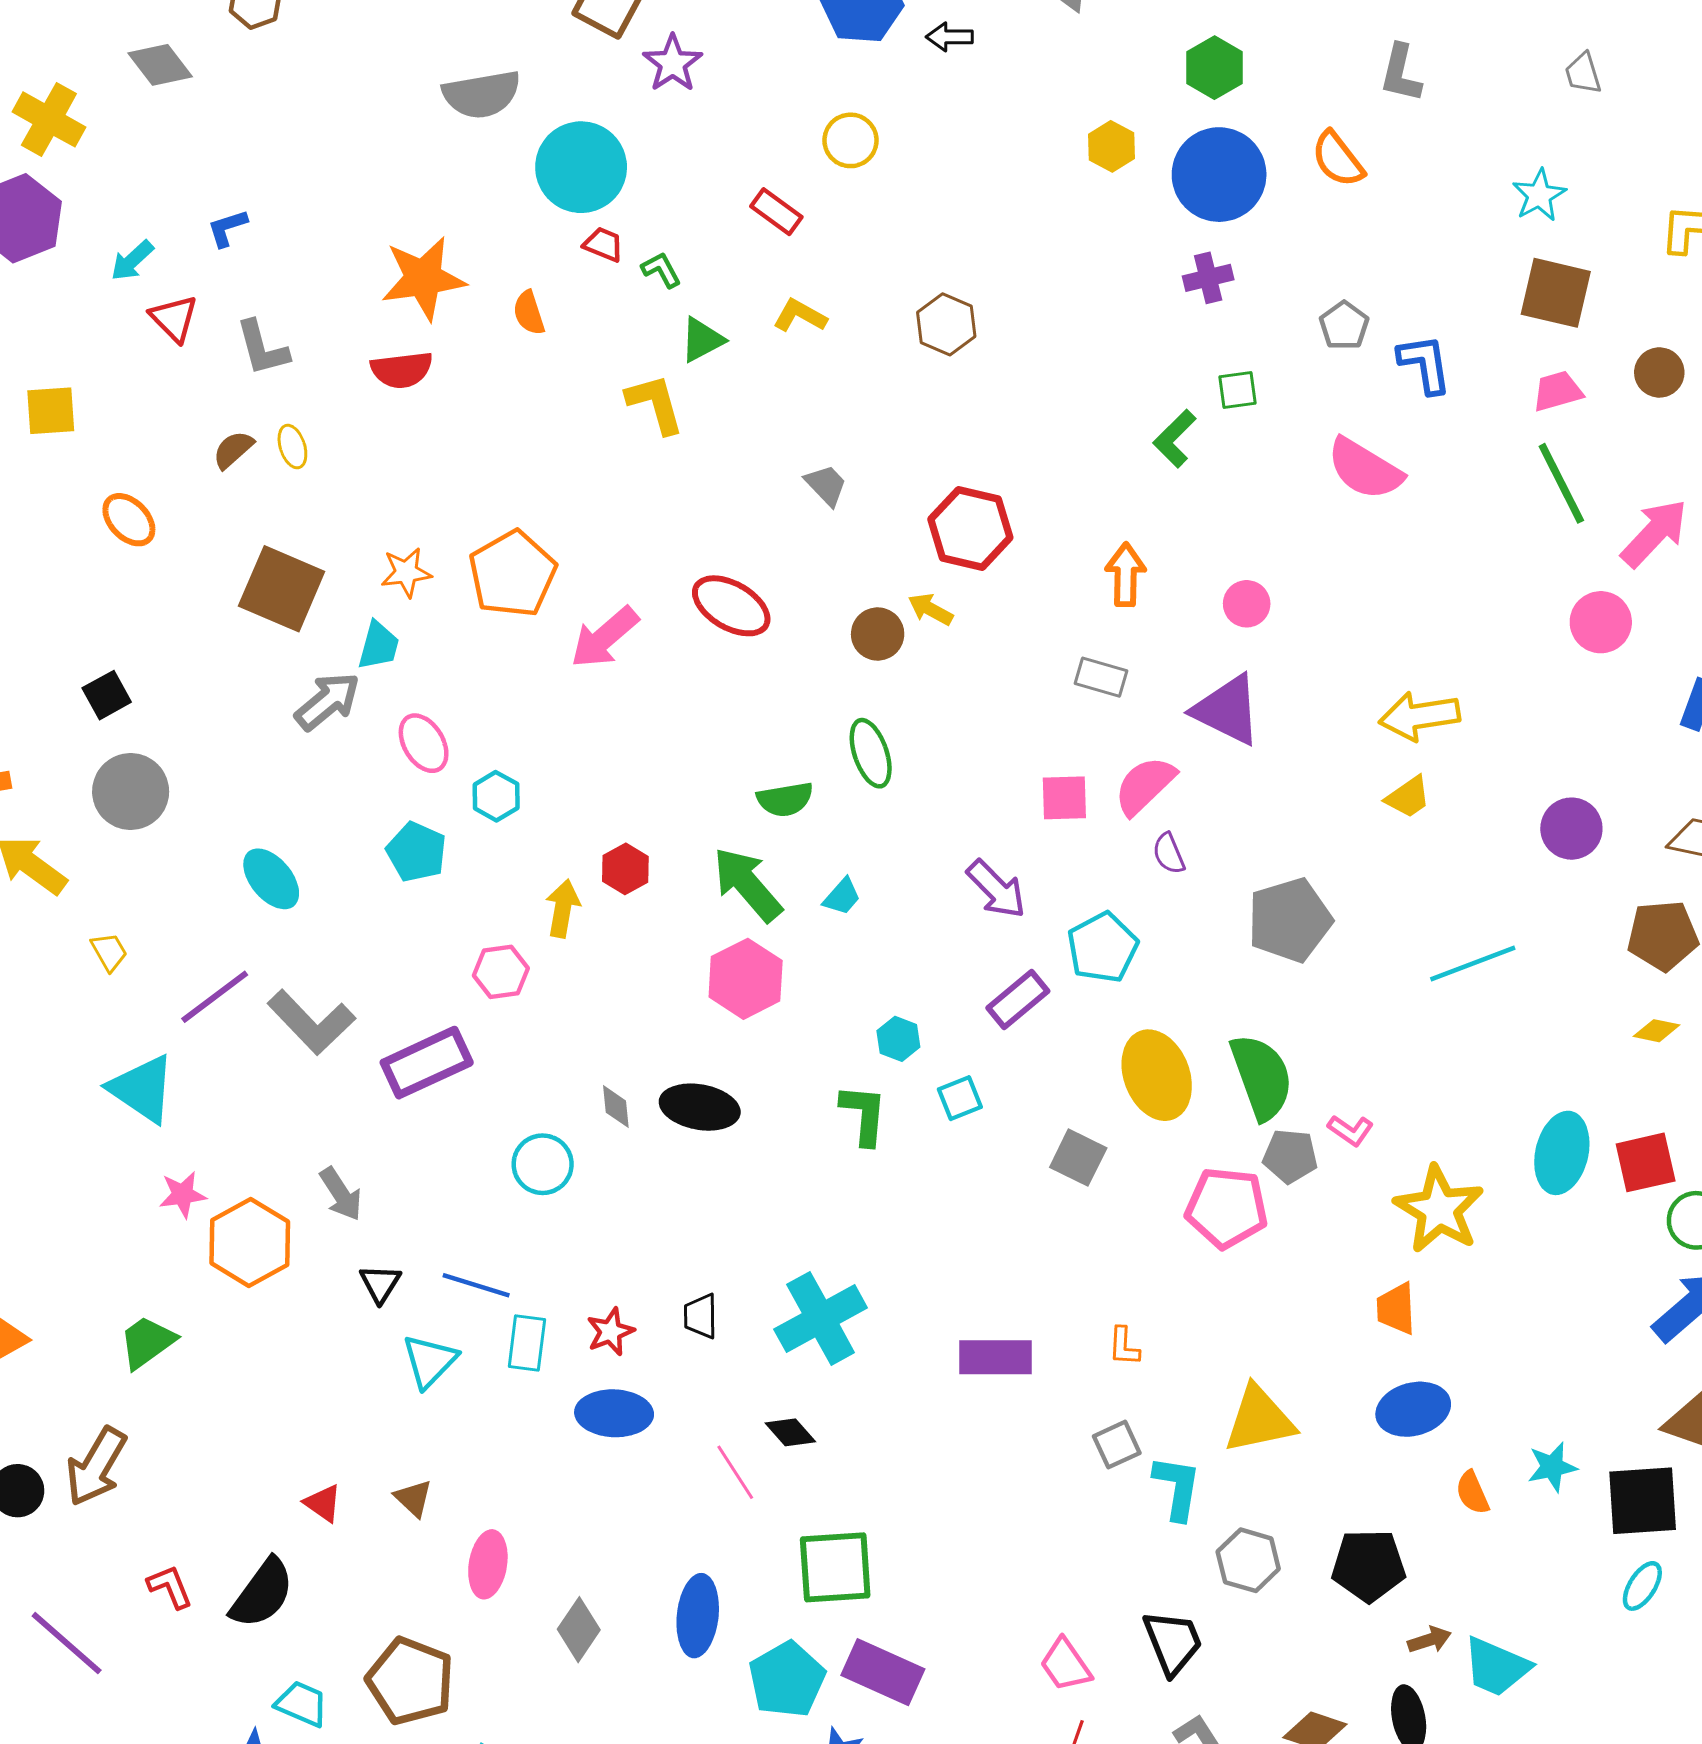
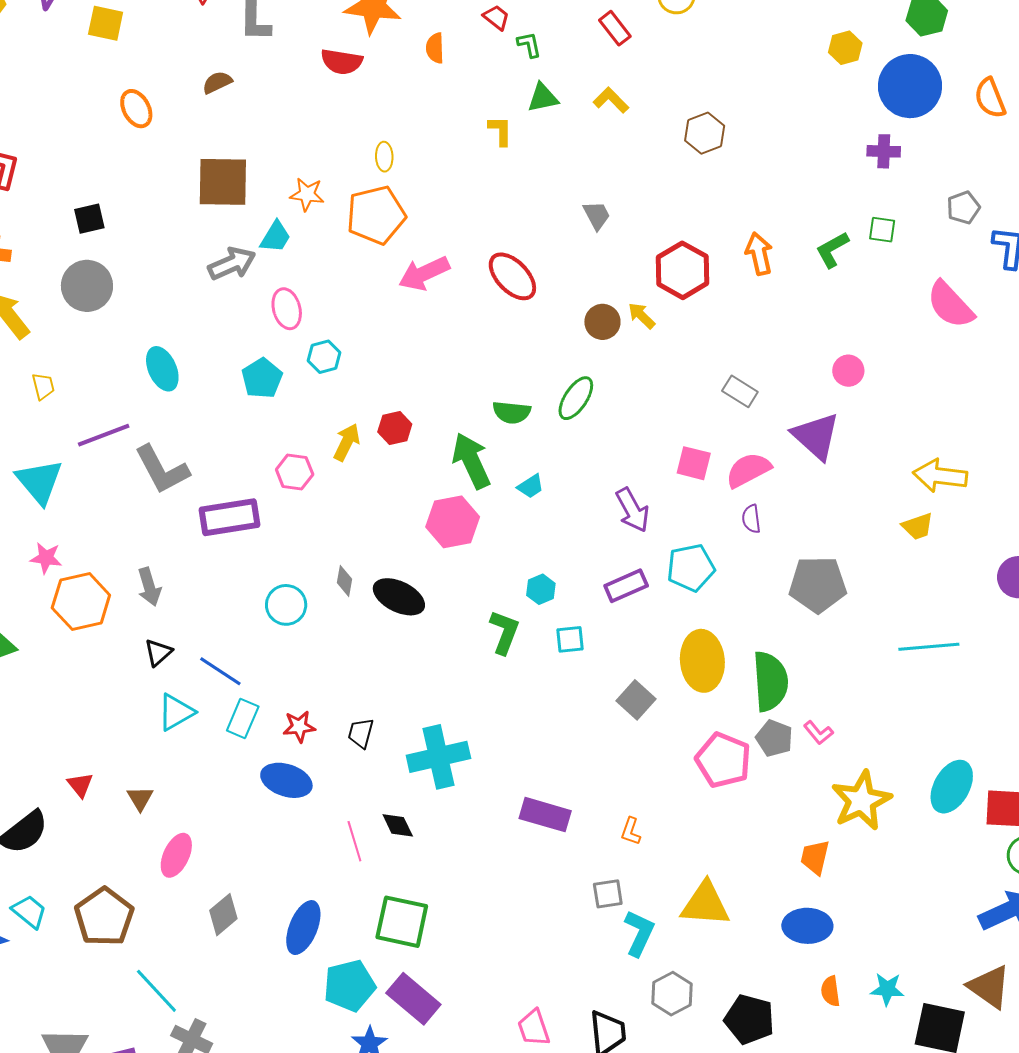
yellow L-shape: (655, 404) -> (500, 131), size x0.7
yellow ellipse: (292, 447) -> (384, 157), moved
orange arrow: (1126, 575) -> (759, 254), moved, turned -30
brown square: (282, 589) -> (223, 182), turned -38
green ellipse: (871, 753) -> (576, 398), turned 36

